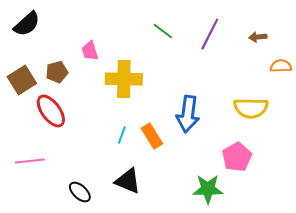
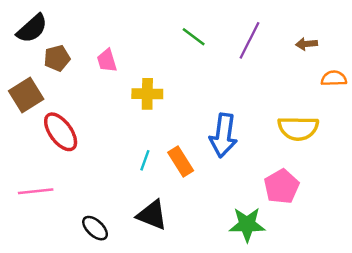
brown pentagon: (57, 72) -> (57, 58), moved
yellow cross: (124, 79) -> (147, 94), size x0.7

